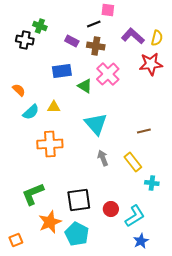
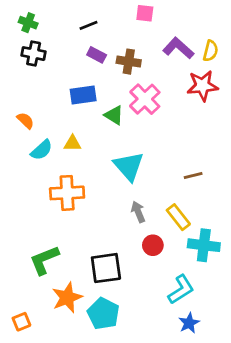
black line: (94, 24) -> (88, 25), moved
green cross: (40, 26) -> (28, 23), moved
cyan cross: (152, 183) -> (204, 245), size x1.6
red circle: (111, 209) -> (153, 245), moved

